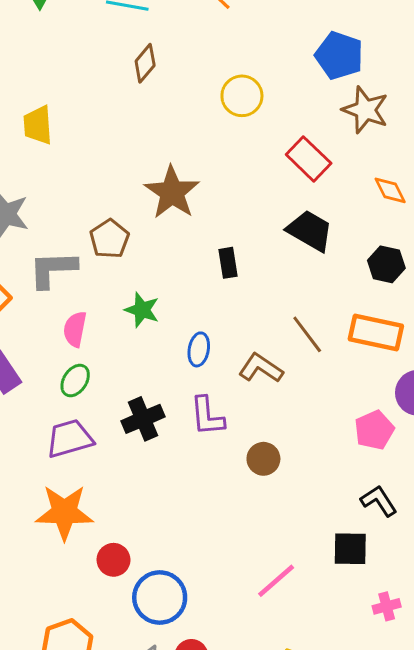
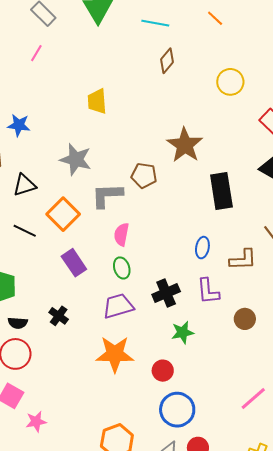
brown pentagon: (109, 239) -> (144, 175), turned -30
black rectangle: (228, 263) -> (221, 191), size x1.8
green star: (142, 310) -> (183, 332), moved, turned -30
brown L-shape: (261, 368) -> (243, 260), turned 144
green ellipse: (75, 380) -> (122, 268), turned -50
red circle: (113, 560) -> (163, 371), moved

